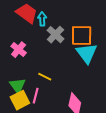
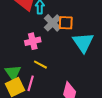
orange square: (82, 35) -> (66, 23), moved, size x0.7
pink cross: (19, 50) -> (33, 41), moved, turned 35

